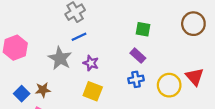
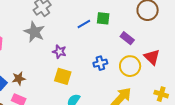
blue line: (79, 37) -> (84, 24), moved
purple rectangle: (138, 56) -> (127, 38), moved
gray star: (60, 58) -> (34, 32), moved

